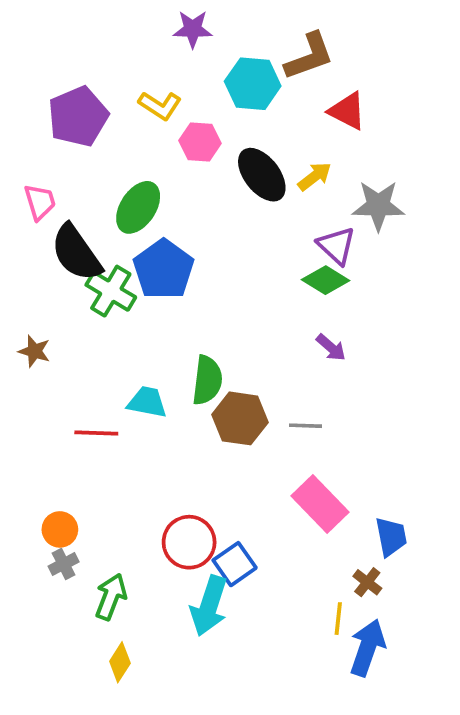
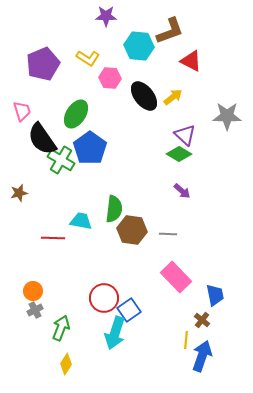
gray star: (378, 206) -> (227, 116), moved
brown star: (34, 351) -> (19, 193), turned -30

